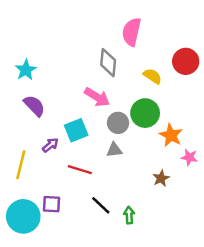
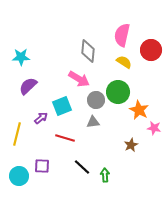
pink semicircle: (132, 32) -> (122, 35), moved
cyan star: (26, 70) -> (21, 57), turned 30
purple semicircle: (34, 106) -> (28, 86), turned -90
cyan circle: (23, 216) -> (19, 176), size x0.7

